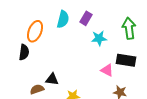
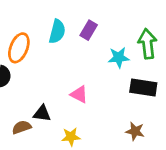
cyan star: (99, 38) -> (119, 57), moved
pink triangle: (107, 70) -> (79, 94), moved

